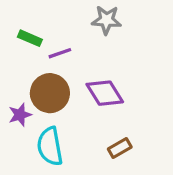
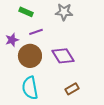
green rectangle: (30, 38) -> (26, 12), moved
purple star: (20, 115) -> (12, 40), moved

